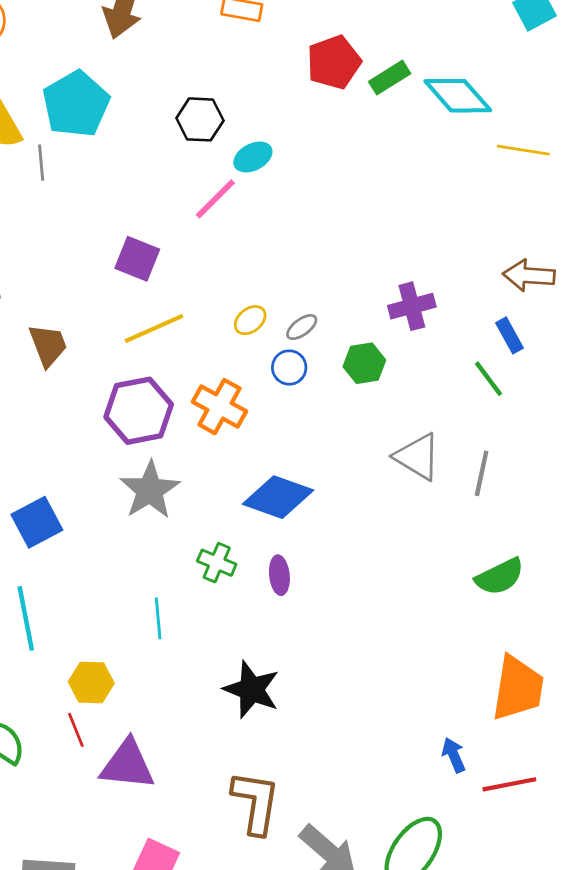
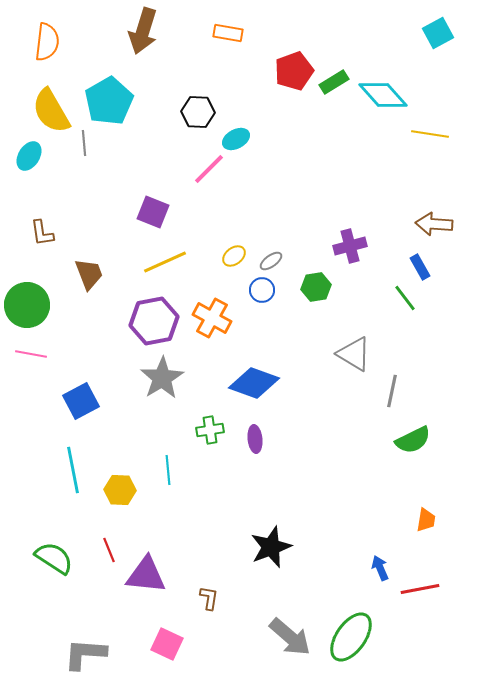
gray line: (482, 473) -> (392, 391), moved
green cross: (217, 563) -> (210, 430), turned -32
yellow hexagon: (91, 683) -> (120, 490), moved
orange trapezoid: (518, 688) -> (426, 520), size x0.5
black star: (252, 689) -> (271, 547), moved, turned 30
brown L-shape: (256, 802) -> (209, 598), moved, size x0.5

